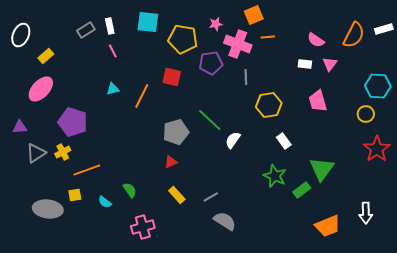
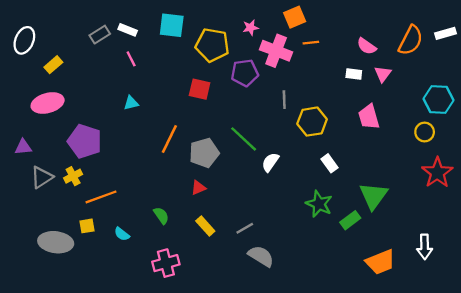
white rectangle: (110, 26) -> (128, 30), turned -56
gray line: (246, 77) -> (284, 100), moved
pink ellipse: (41, 89) -> (48, 103), turned 32
orange line: (142, 96) -> (169, 139), moved
green semicircle: (130, 190) -> (161, 216), moved

